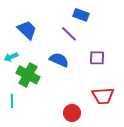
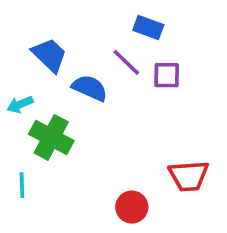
purple square: (97, 58) -> (167, 75), moved
blue semicircle: (59, 60) -> (90, 88), moved

